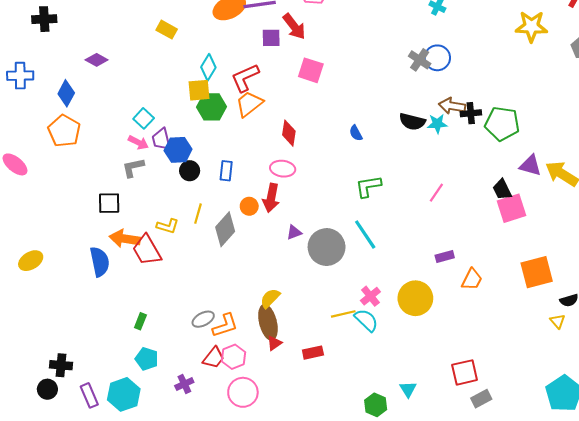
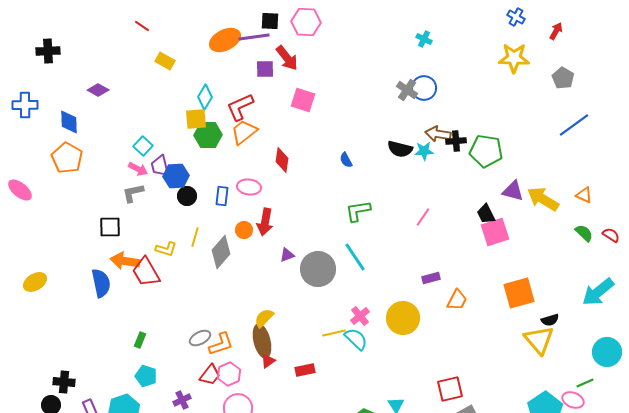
blue diamond: (66, 93) -> (69, 122), turned -30
pink ellipse: (283, 169) -> (249, 187), moved
yellow triangle: (558, 321) -> (539, 340), size x2.0

